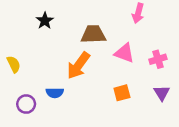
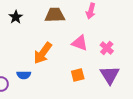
brown trapezoid: (93, 34) -> (55, 15), moved
pink cross: (158, 59) -> (107, 48), turned -32
purple triangle: (162, 93) -> (110, 75), size x1.5

